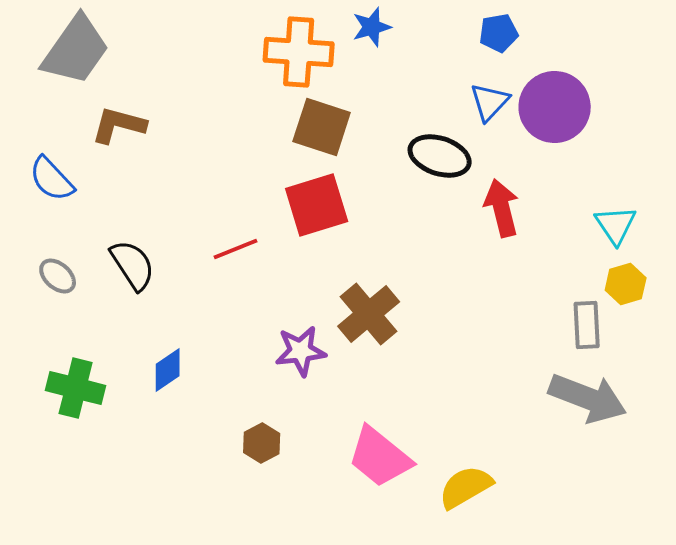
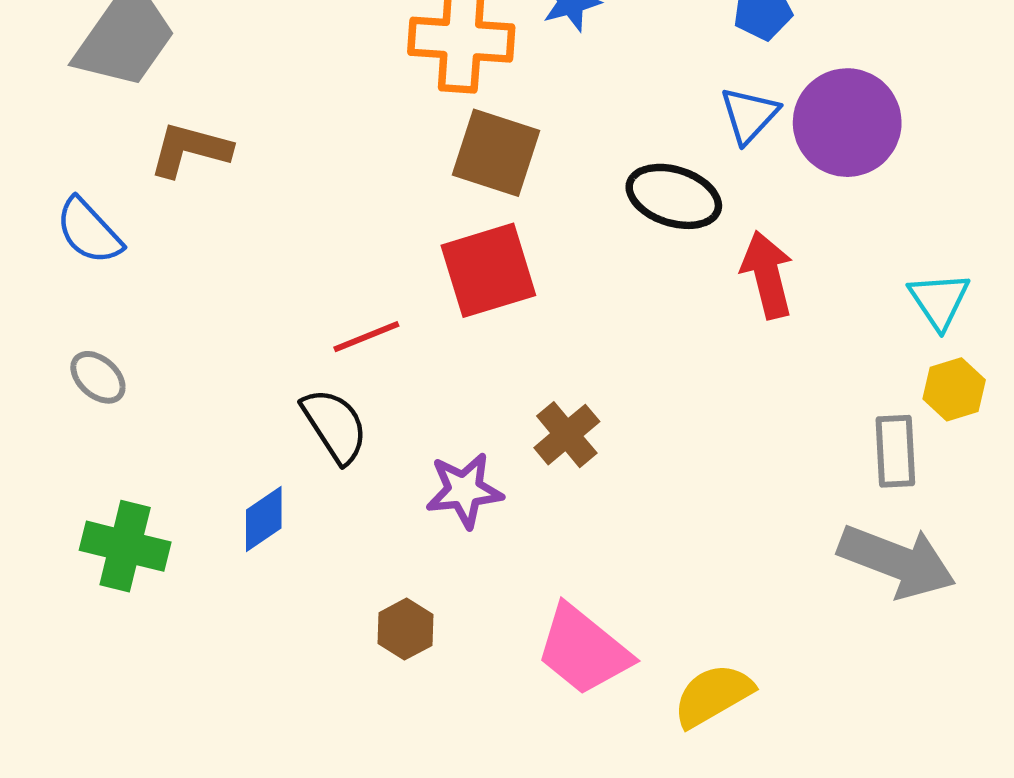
black semicircle: (133, 265) -> (335, 426), moved
brown cross: (369, 314) -> (567, 435), size x0.7

